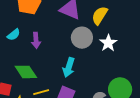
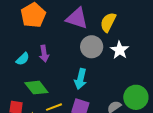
cyan semicircle: (14, 35) -> (23, 59), moved

